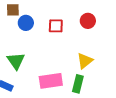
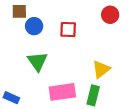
red circle: (88, 21) -> (110, 15), moved
green triangle: (16, 61) -> (37, 61), moved

